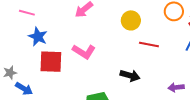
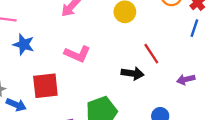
red line: (149, 44) -> (151, 54), moved, turned 54
red square: (51, 62) -> (45, 86), moved

